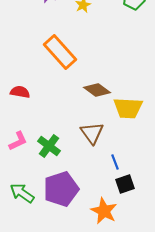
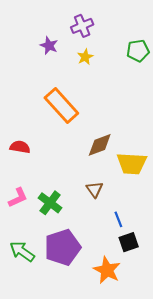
brown diamond: (97, 90) -> (100, 145), turned -56
brown triangle: (92, 133) -> (95, 189), size x0.7

